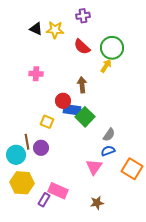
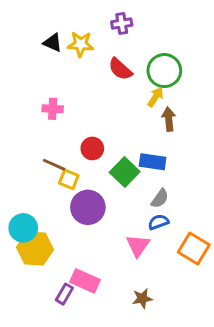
brown arrow: (82, 85) -> (169, 119), moved
blue rectangle: (72, 110) -> (153, 162), moved
brown line: (27, 142) -> (54, 165), moved, turned -56
purple circle: (41, 148) -> (88, 207), moved, size x1.5
yellow hexagon: (22, 183) -> (35, 248), moved

